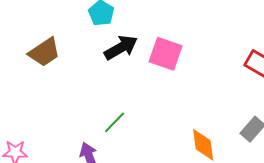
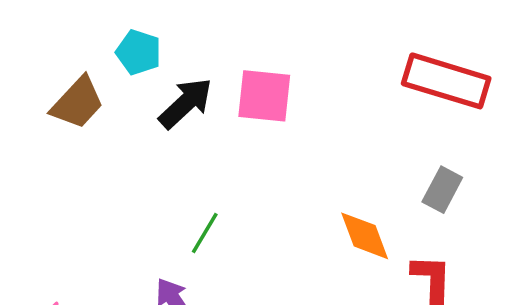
brown trapezoid: (44, 52) -> (77, 103), moved

